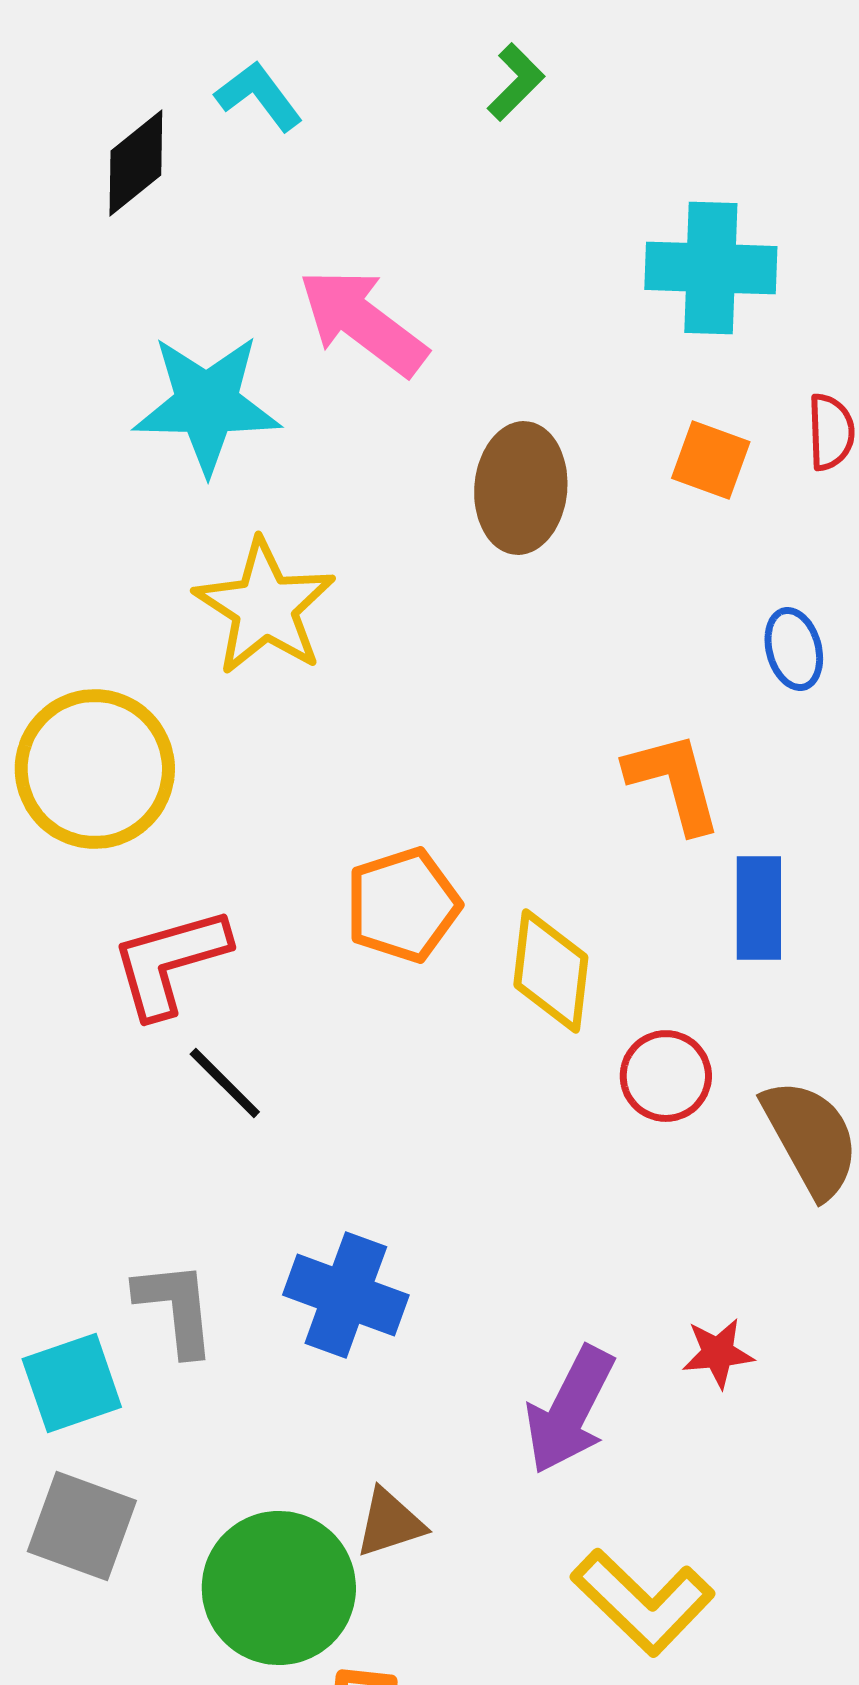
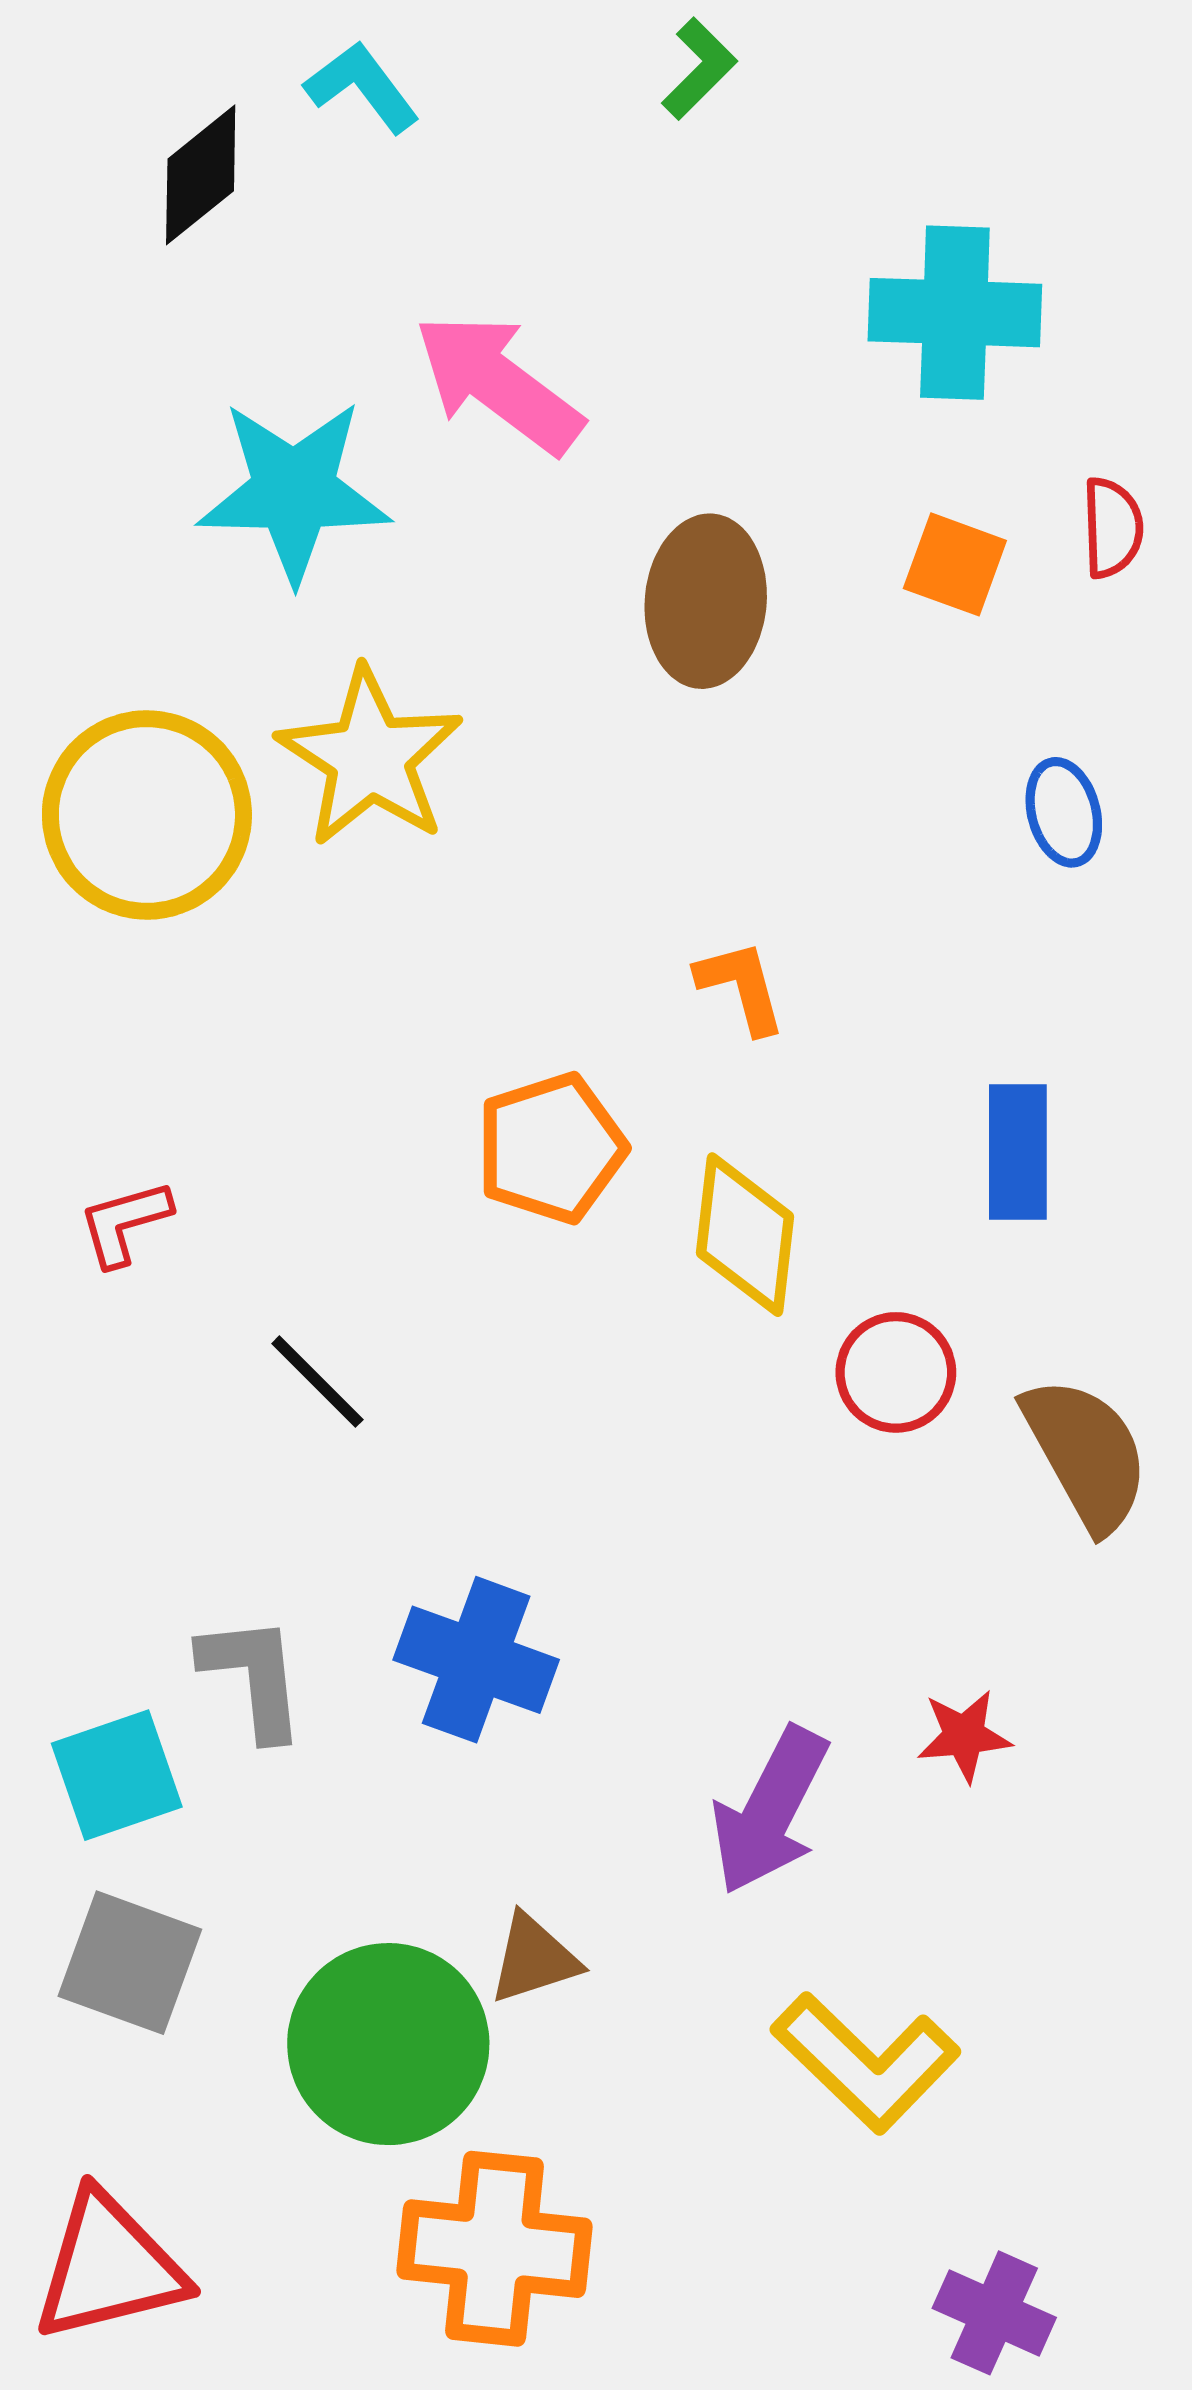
yellow circle: (95, 769) -> (147, 815), moved
orange L-shape: (674, 782) -> (741, 987), moved, size x0.7
red L-shape: (170, 962) -> (125, 1223), moved, size x0.6

